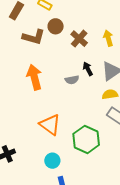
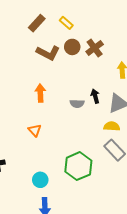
brown cross: (79, 39) -> (95, 48), moved
orange arrow: (34, 77) -> (40, 93), size x0.7
orange triangle: (50, 125) -> (35, 130), moved, size x0.6

